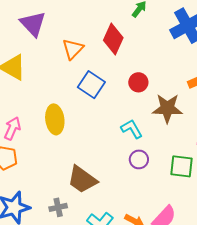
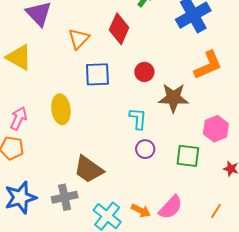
blue square: (91, 85) -> (97, 74), turned -36
cyan L-shape: (132, 129) -> (138, 119), turned 35
gray cross: (58, 207) -> (65, 197), size x1.4

